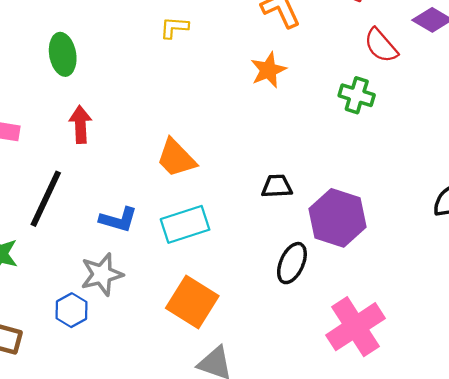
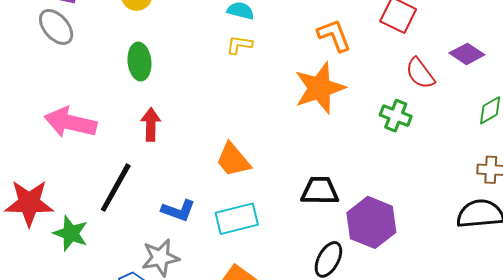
orange star: (268, 70) -> (320, 88), size x1.6
black trapezoid: (277, 186) -> (320, 191), size x1.4

